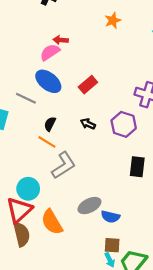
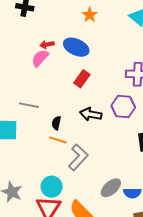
blue ellipse: (48, 81) -> (76, 47), moved
black arrow: (88, 124) -> (91, 114), size x1.5

